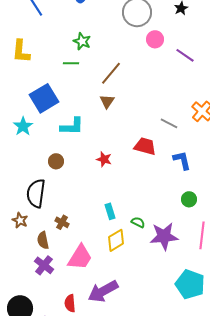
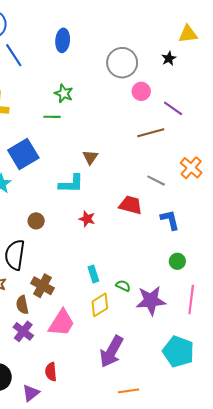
brown line: (111, 73) -> (151, 133), moved, turned 35
cyan L-shape: (72, 126) -> (71, 184), moved
brown cross: (62, 222) -> (42, 286), size x1.5
purple arrow: (103, 291) -> (111, 352), moved, turned -32

